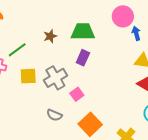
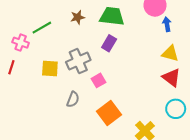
yellow square: (28, 76) -> (50, 68), moved
gray semicircle: (54, 115) -> (73, 99), turned -98

